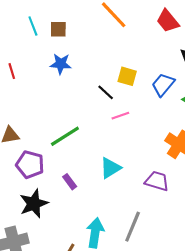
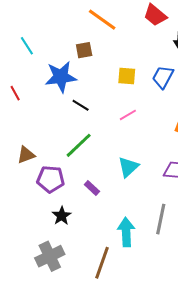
brown square: (58, 29) -> (84, 50), moved
blue star: (61, 64) -> (61, 77), size x1.5
black line: (106, 92) -> (81, 105), moved
black star: (34, 204) -> (62, 216), size x0.7

